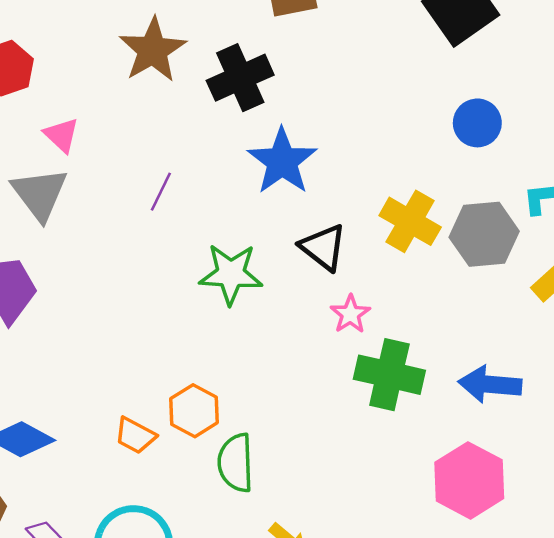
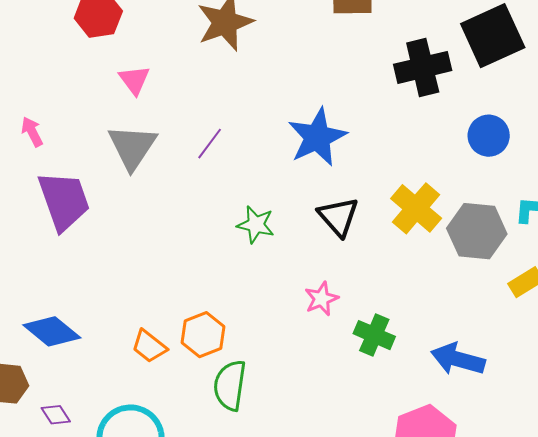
black cross: (240, 78) -> (423, 67), moved
gray triangle: (40, 194) -> (132, 147), moved
green star: (231, 274) -> (256, 225), size x0.7
pink star: (350, 314) -> (321, 299), moved
green cross: (389, 375) -> (374, 335), size x0.7

